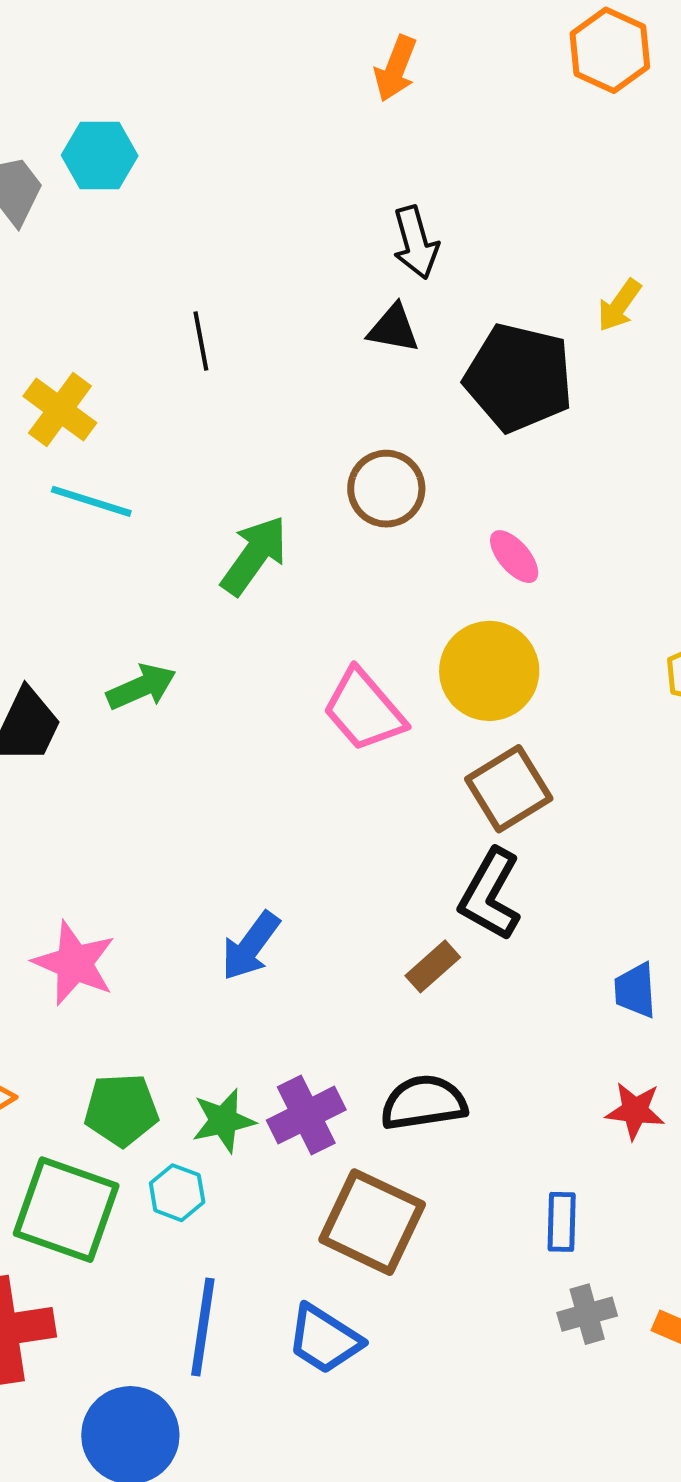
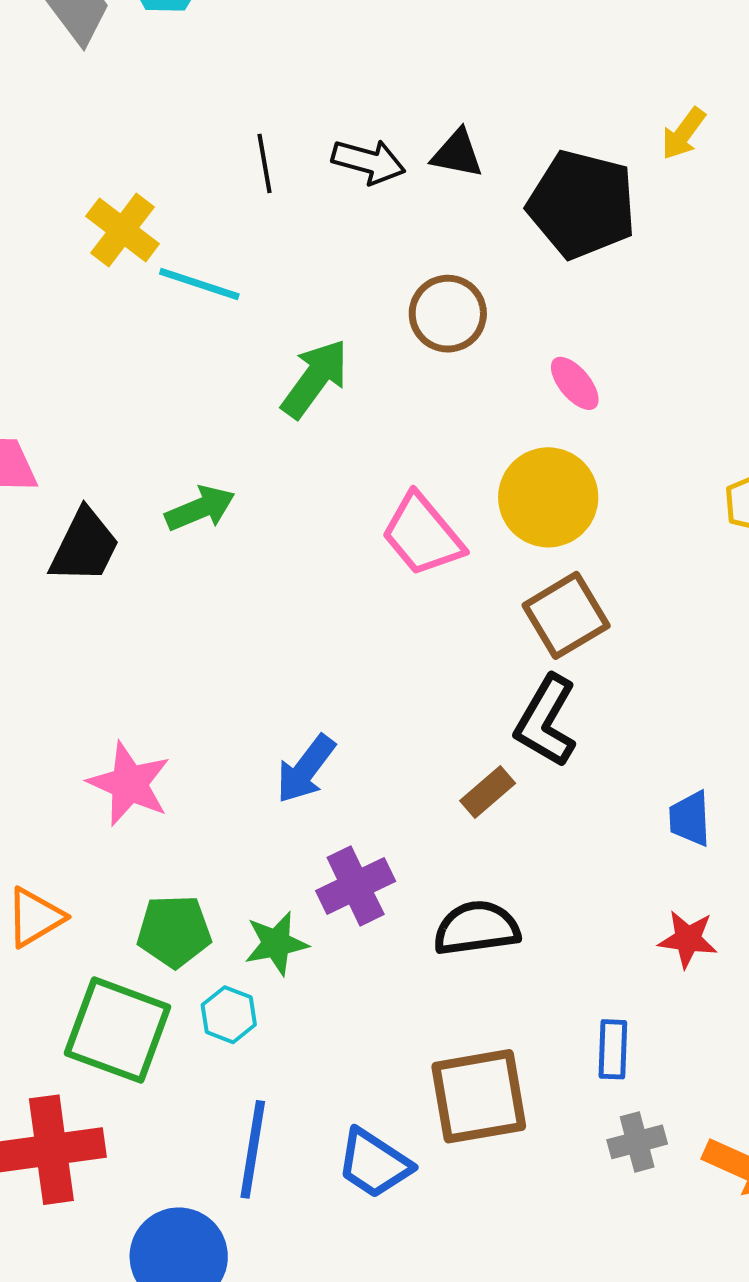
black arrow: (416, 242) -> (369, 162), moved, turned -60
cyan line: (91, 501) -> (199, 284), moved
purple cross: (306, 1115) -> (356, 886), moved
brown square: (372, 1222) -> (479, 1096), moved, turned -36

